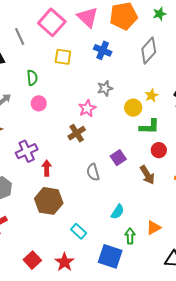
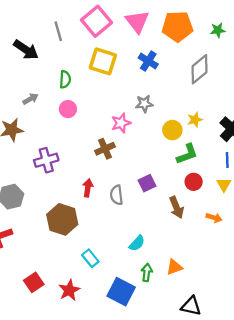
yellow square: (63, 57) -> (103, 61), size x1.4
green L-shape: (149, 127) -> (187, 154), turned -30
red arrow: (47, 168) -> (88, 188), moved

